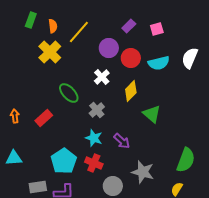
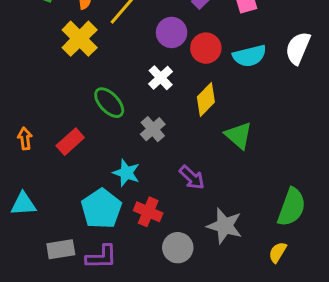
cyan star: (94, 138) -> (126, 173), moved

